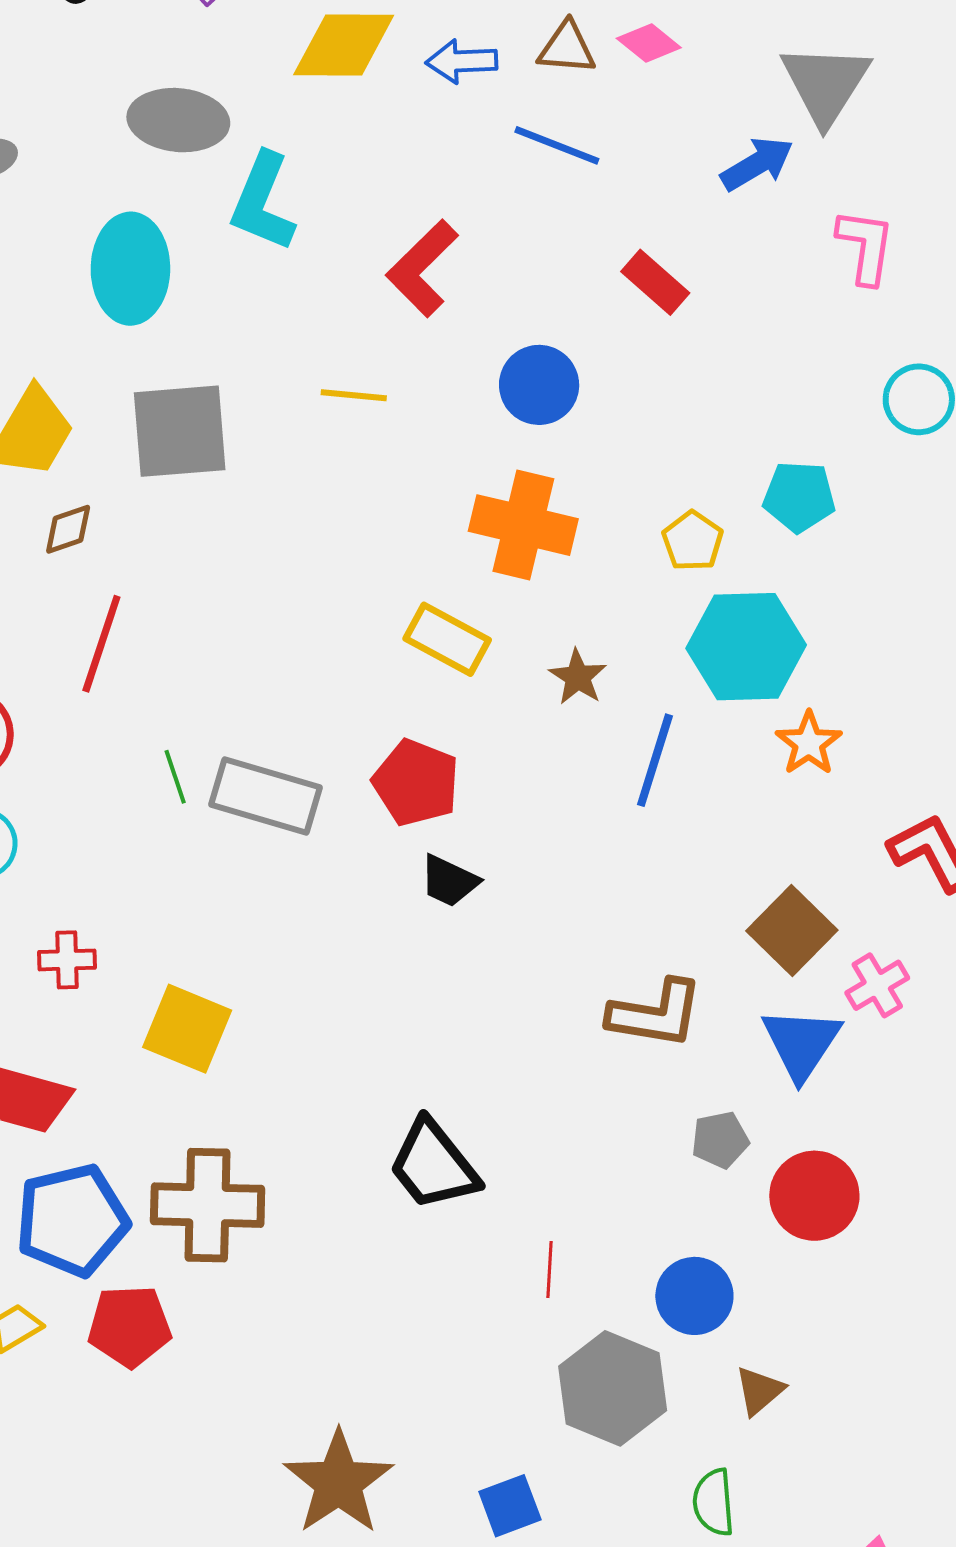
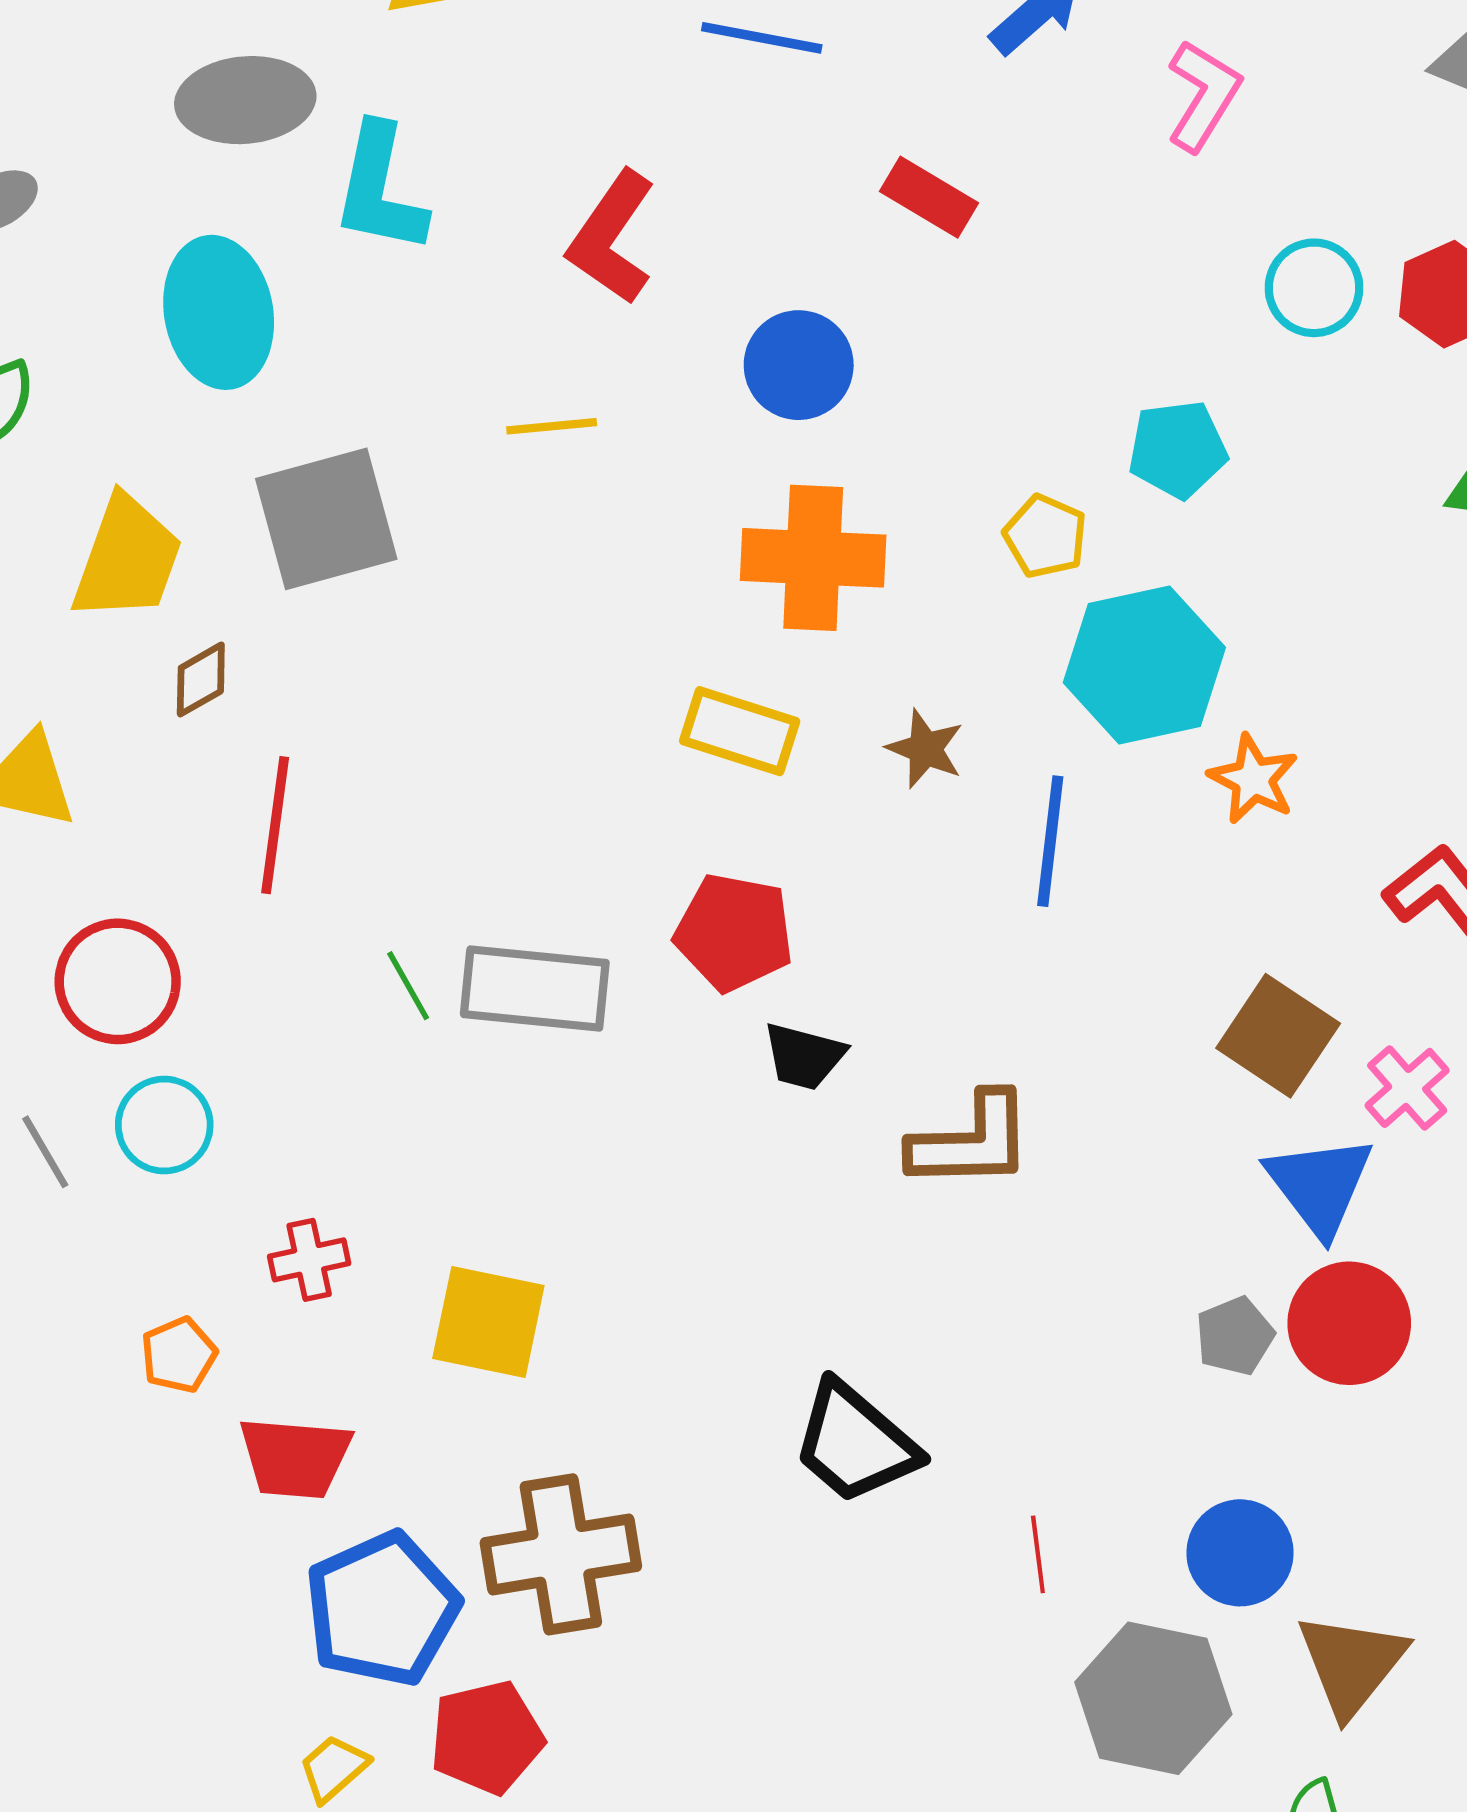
pink L-shape: (866, 246) -> (1203, 95), turned 34
brown L-shape: (656, 1014) -> (971, 1141), moved
red circle: (814, 1196) -> (1349, 1323), moved
brown triangle: (759, 1391) -> (1351, 1664), size x1.6

